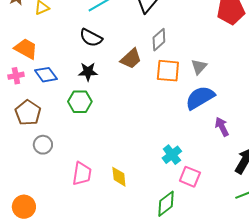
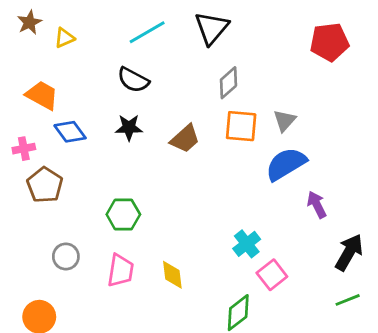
brown trapezoid: (131, 59) -> (185, 139), moved
pink cross: (16, 76) -> (24, 149), moved
green hexagon: (80, 102) -> (123, 214), moved
gray circle: (43, 145) -> (66, 256), moved
pink square: (190, 177) -> (272, 275), turned 30

